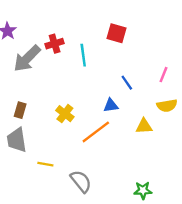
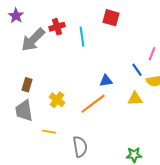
blue line: (127, 83) -> (137, 70), moved
yellow cross: (65, 114) -> (57, 100), moved
gray semicircle: (81, 181) -> (80, 147), turned 30

